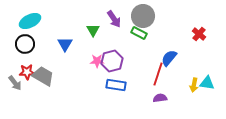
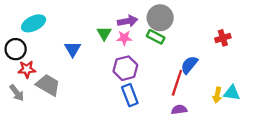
purple arrow: (114, 19) -> (128, 21), turned -66
red cross: (199, 34) -> (223, 38), turned 32
black circle: (25, 44) -> (16, 49), moved
pink star: (97, 61) -> (124, 38), moved
red star: (27, 72) -> (27, 69), moved
blue rectangle: (116, 85) -> (130, 95), turned 60

